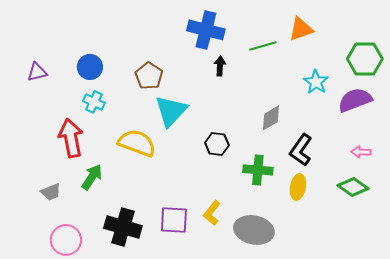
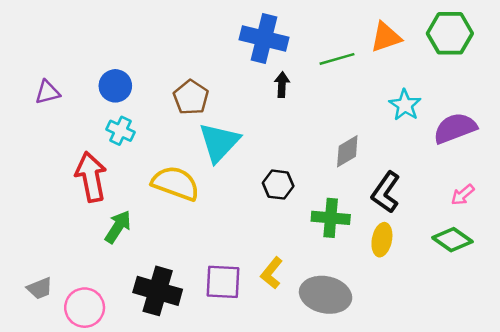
green hexagon: (365, 59) -> (450, 33), moved
pink arrow: (361, 152) -> (463, 195), turned -42
gray trapezoid: (51, 192) -> (40, 288), moved

